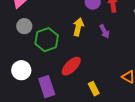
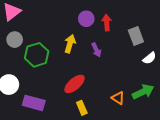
red ellipse: (71, 66) -> (75, 84), moved
purple rectangle: (47, 87) -> (34, 103), turned -60

